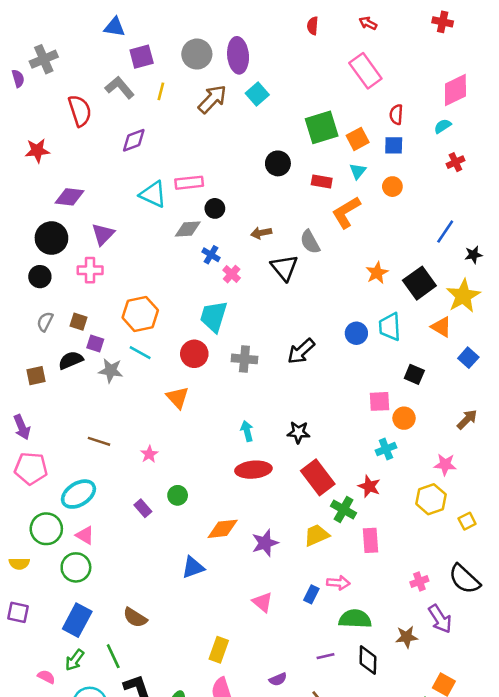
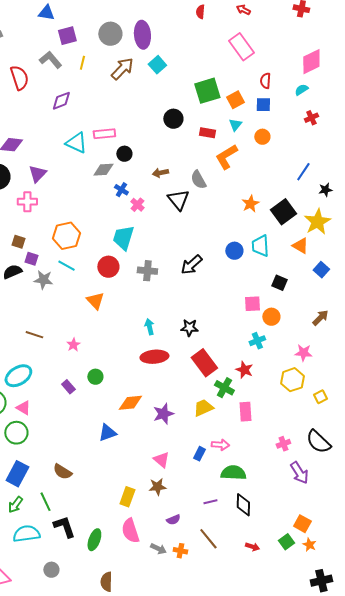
brown star: (407, 637) -> (157, 487), moved

